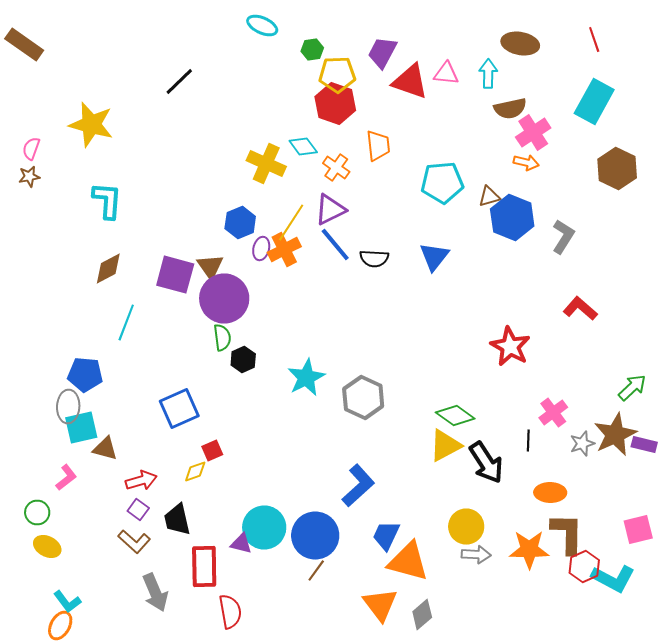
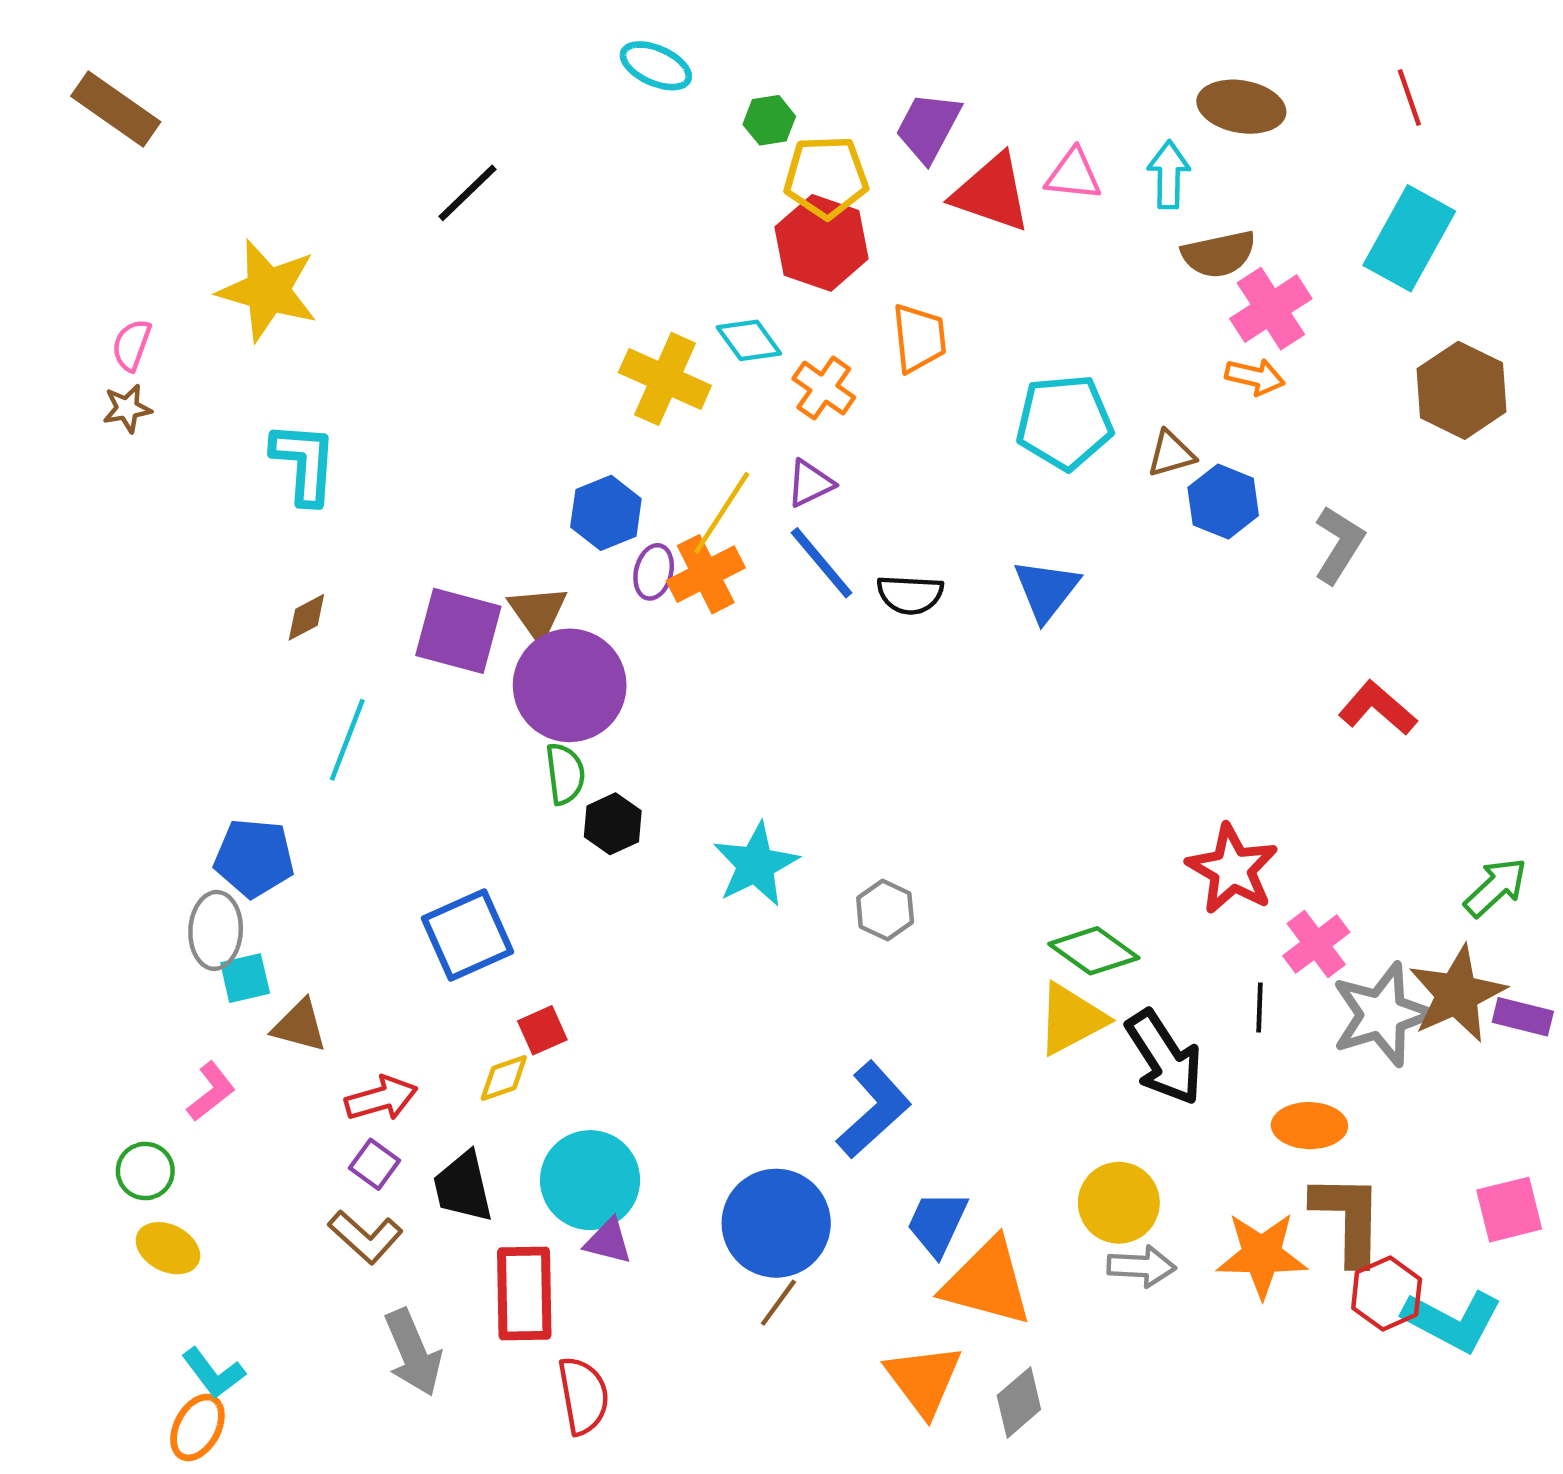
purple triangle: (330, 210) -> (810, 483), size x0.7
blue hexagon: (512, 218) -> (1223, 502), size x0.7
brown diamond: (108, 268) -> (306, 617), size x0.7
red star: (510, 346) -> (1232, 869), moved
gray hexagon: (363, 398) -> (885, 910), size x0.6
cyan square: (81, 428) -> (245, 978), size x0.7
gray star: (582, 444) -> (1382, 1014), size x1.8
cyan circle: (264, 528) -> (590, 1180), moved

